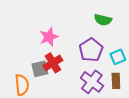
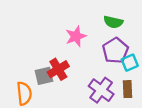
pink star: (49, 37) -> (76, 36), moved
purple pentagon: (91, 50) -> (115, 51), moved

